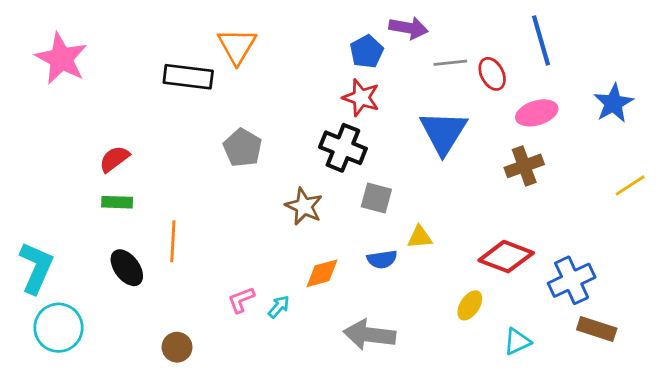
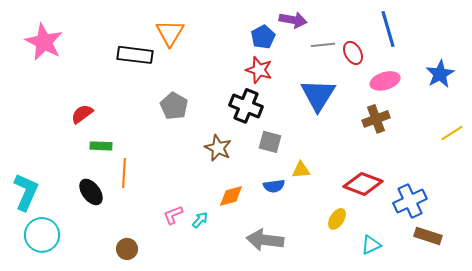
green rectangle: (117, 202) -> (101, 146), moved

